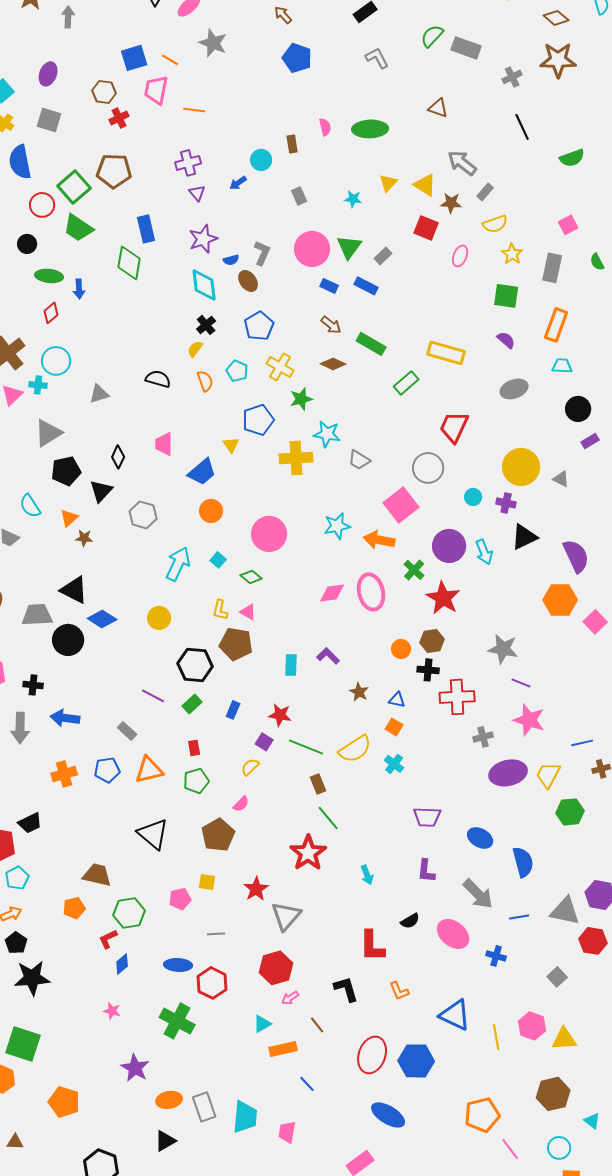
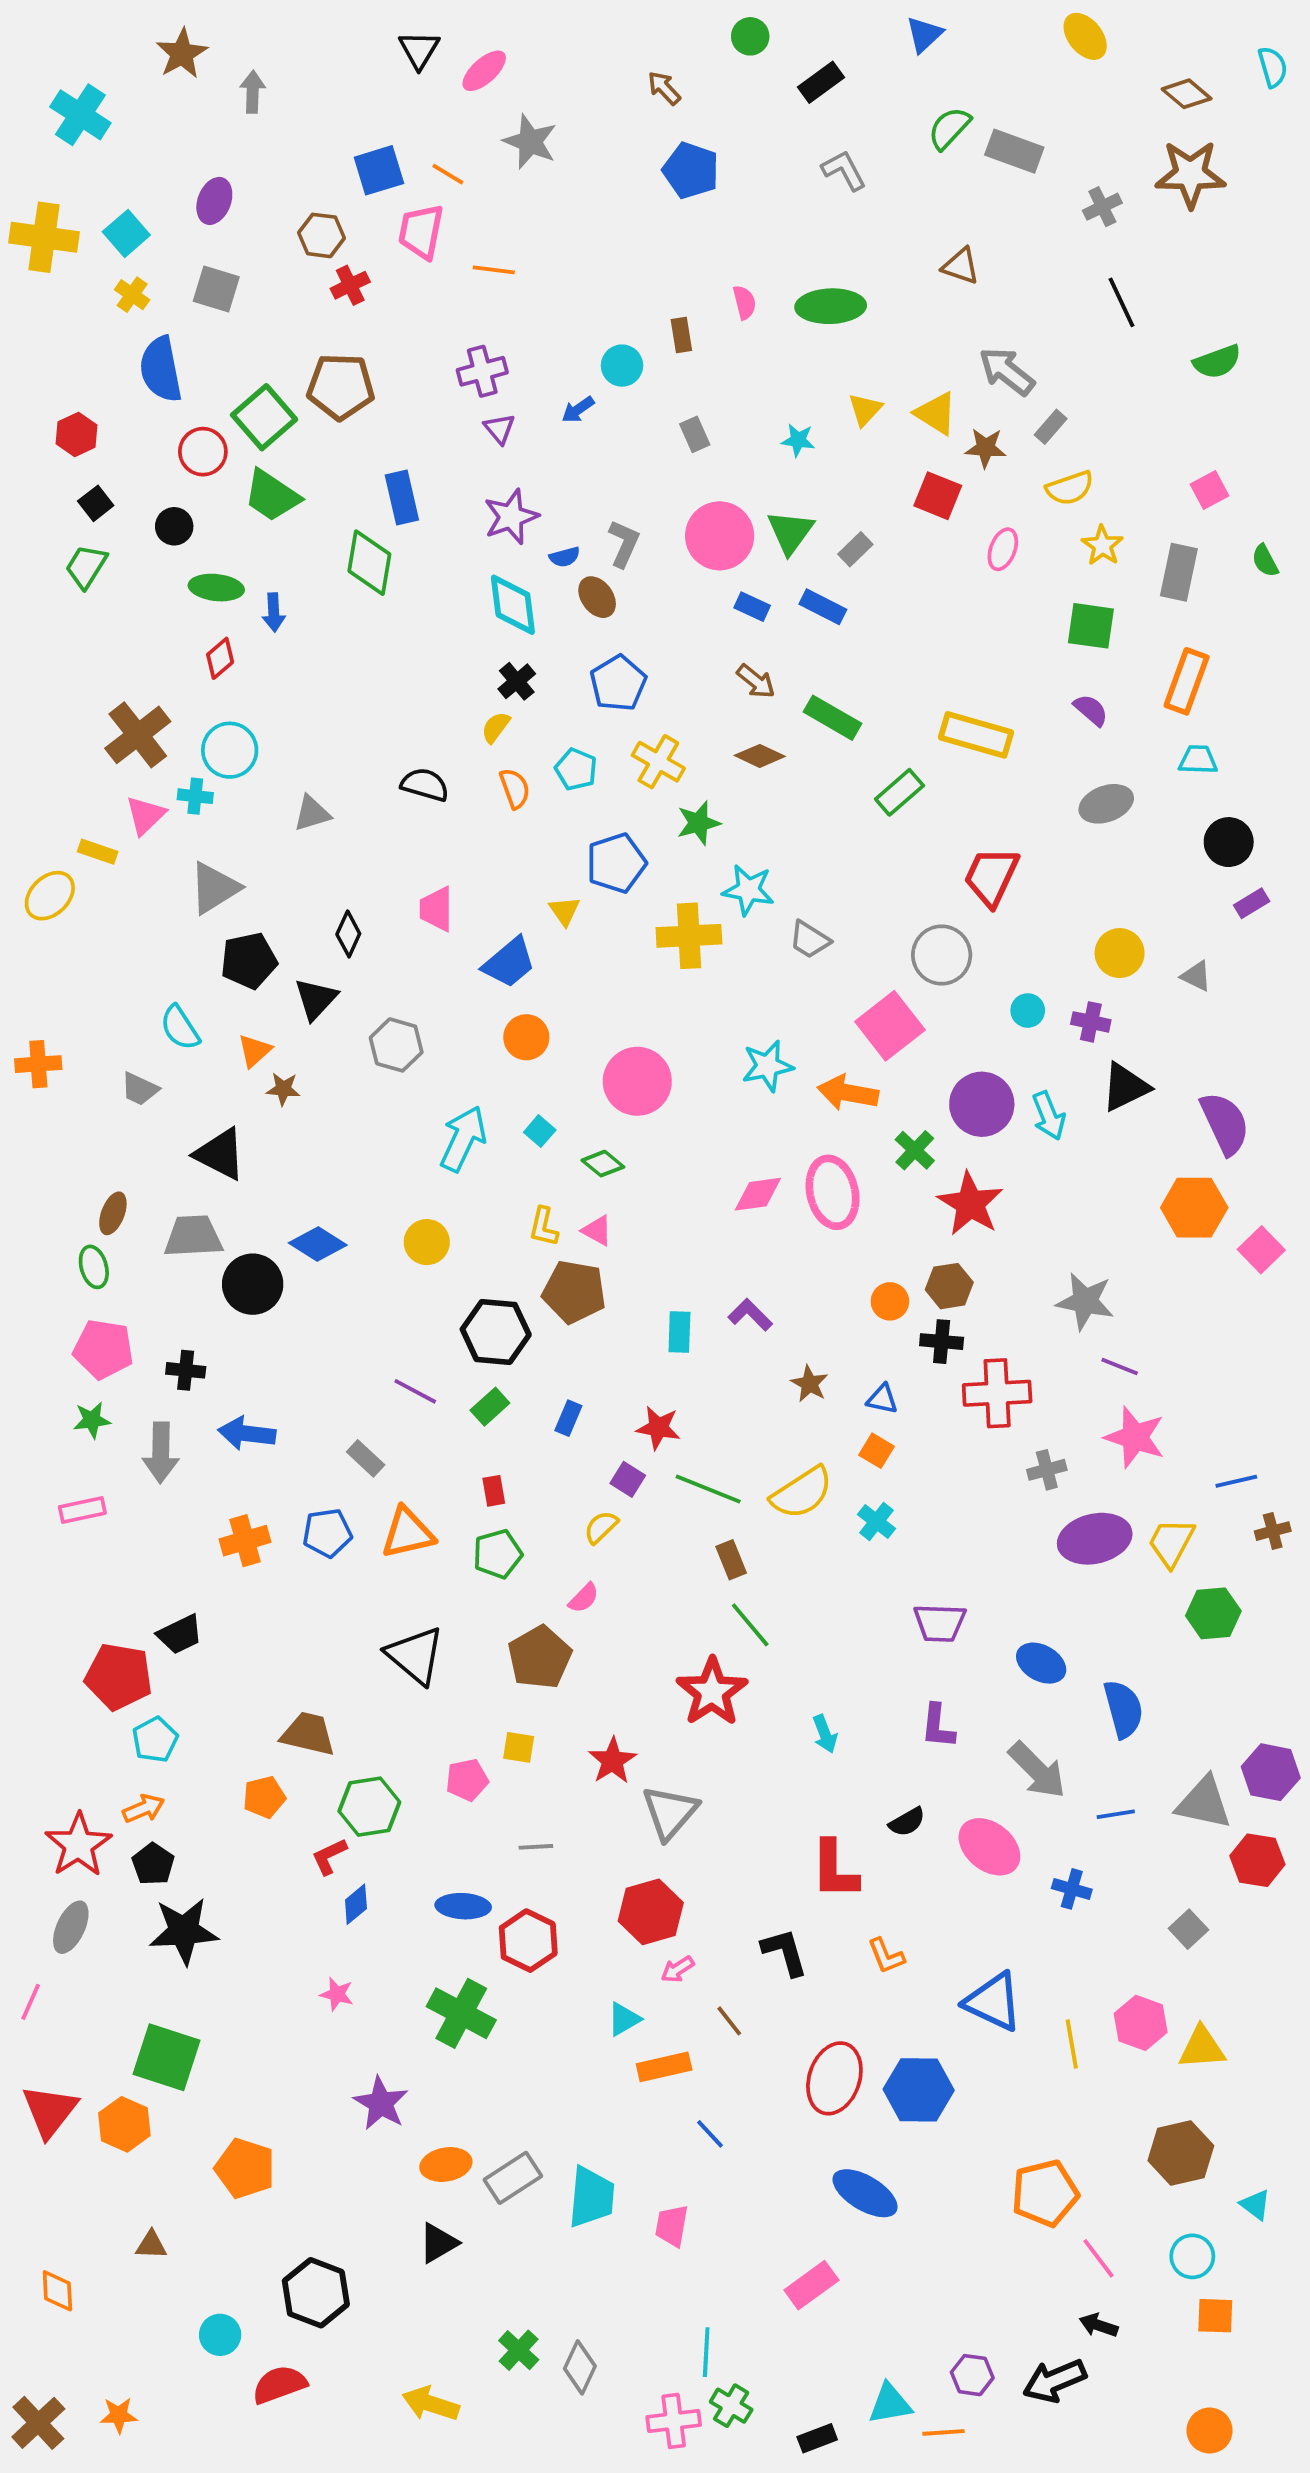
yellow circle: (521, 467) -> (1120, 953), size x0.7
black triangle: (74, 590) -> (220, 1154), moved
gray rectangle: (204, 1107) -> (513, 2178), turned 76

